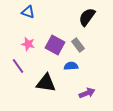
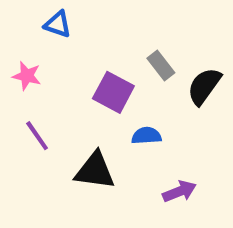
black semicircle: (87, 17) -> (204, 86), moved
pink star: (28, 44) -> (27, 76), moved
gray rectangle: (78, 45) -> (161, 66), moved

